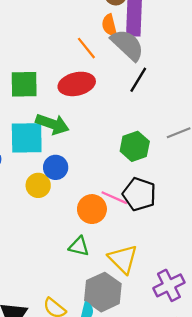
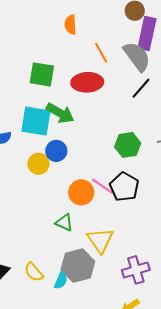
orange semicircle: (109, 25) -> (70, 25), moved

